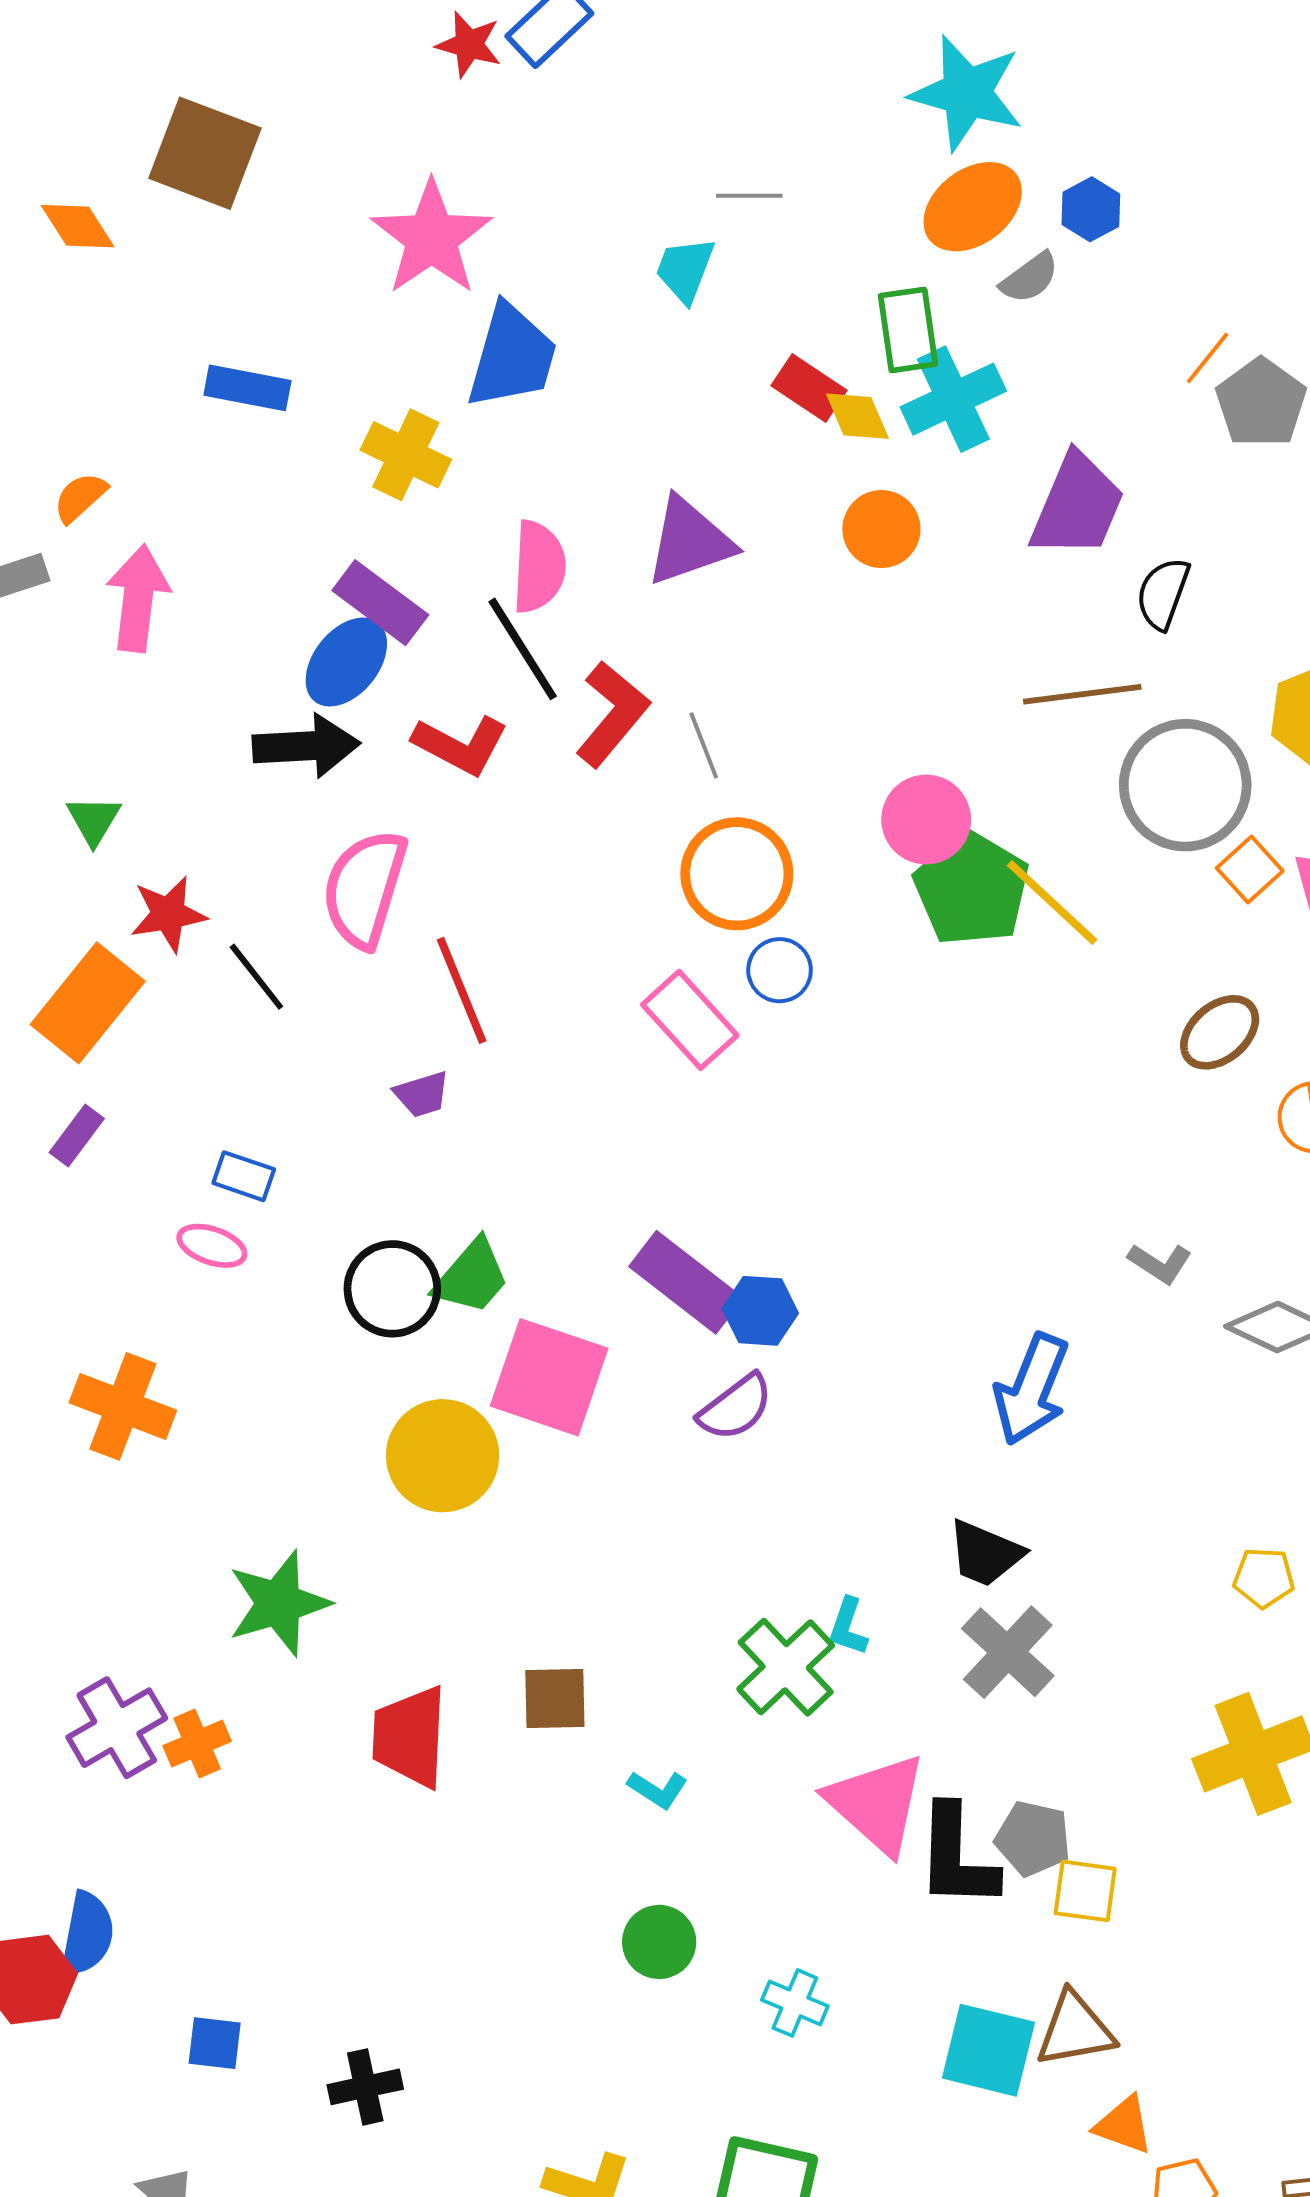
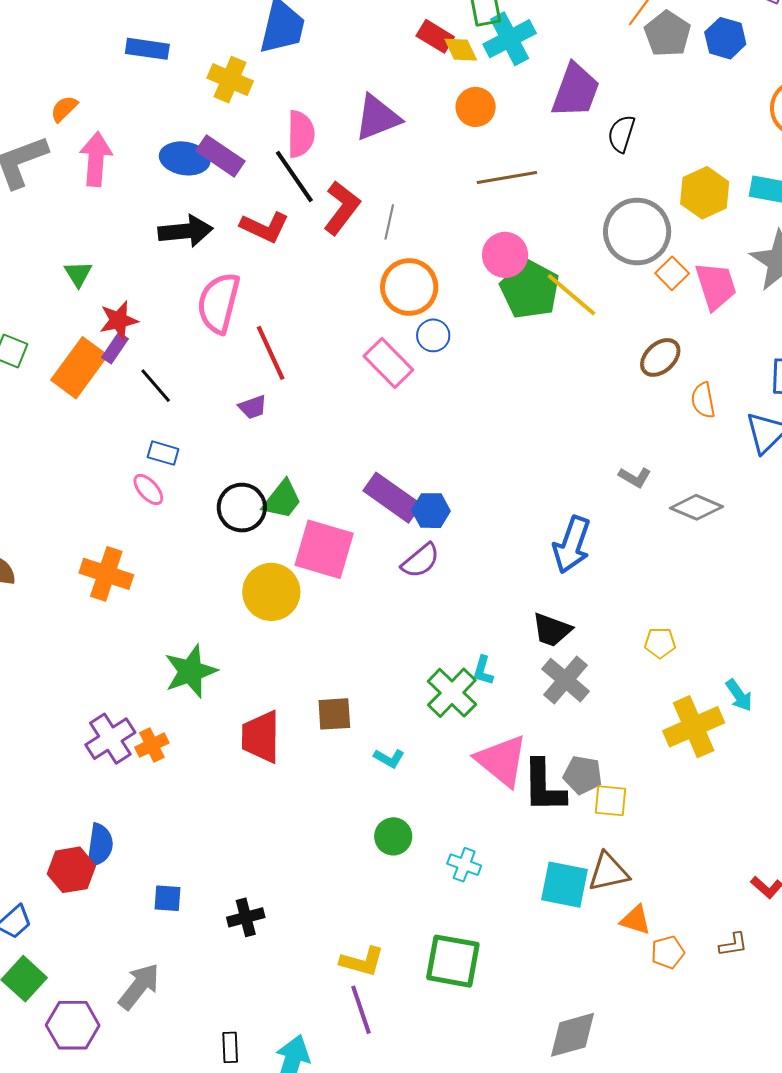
blue ellipse: (346, 662) -> (185, 158), moved, turned 63
brown line: (1082, 694) -> (507, 178), moved
gray line: (704, 745) -> (389, 222), turned 36
black line: (256, 977) -> (156, 386), moved
purple rectangle: (77, 1135) -> (115, 348), moved
pink ellipse: (212, 1246) -> (148, 489), turned 32
yellow pentagon: (1264, 1578) -> (660, 643), moved

